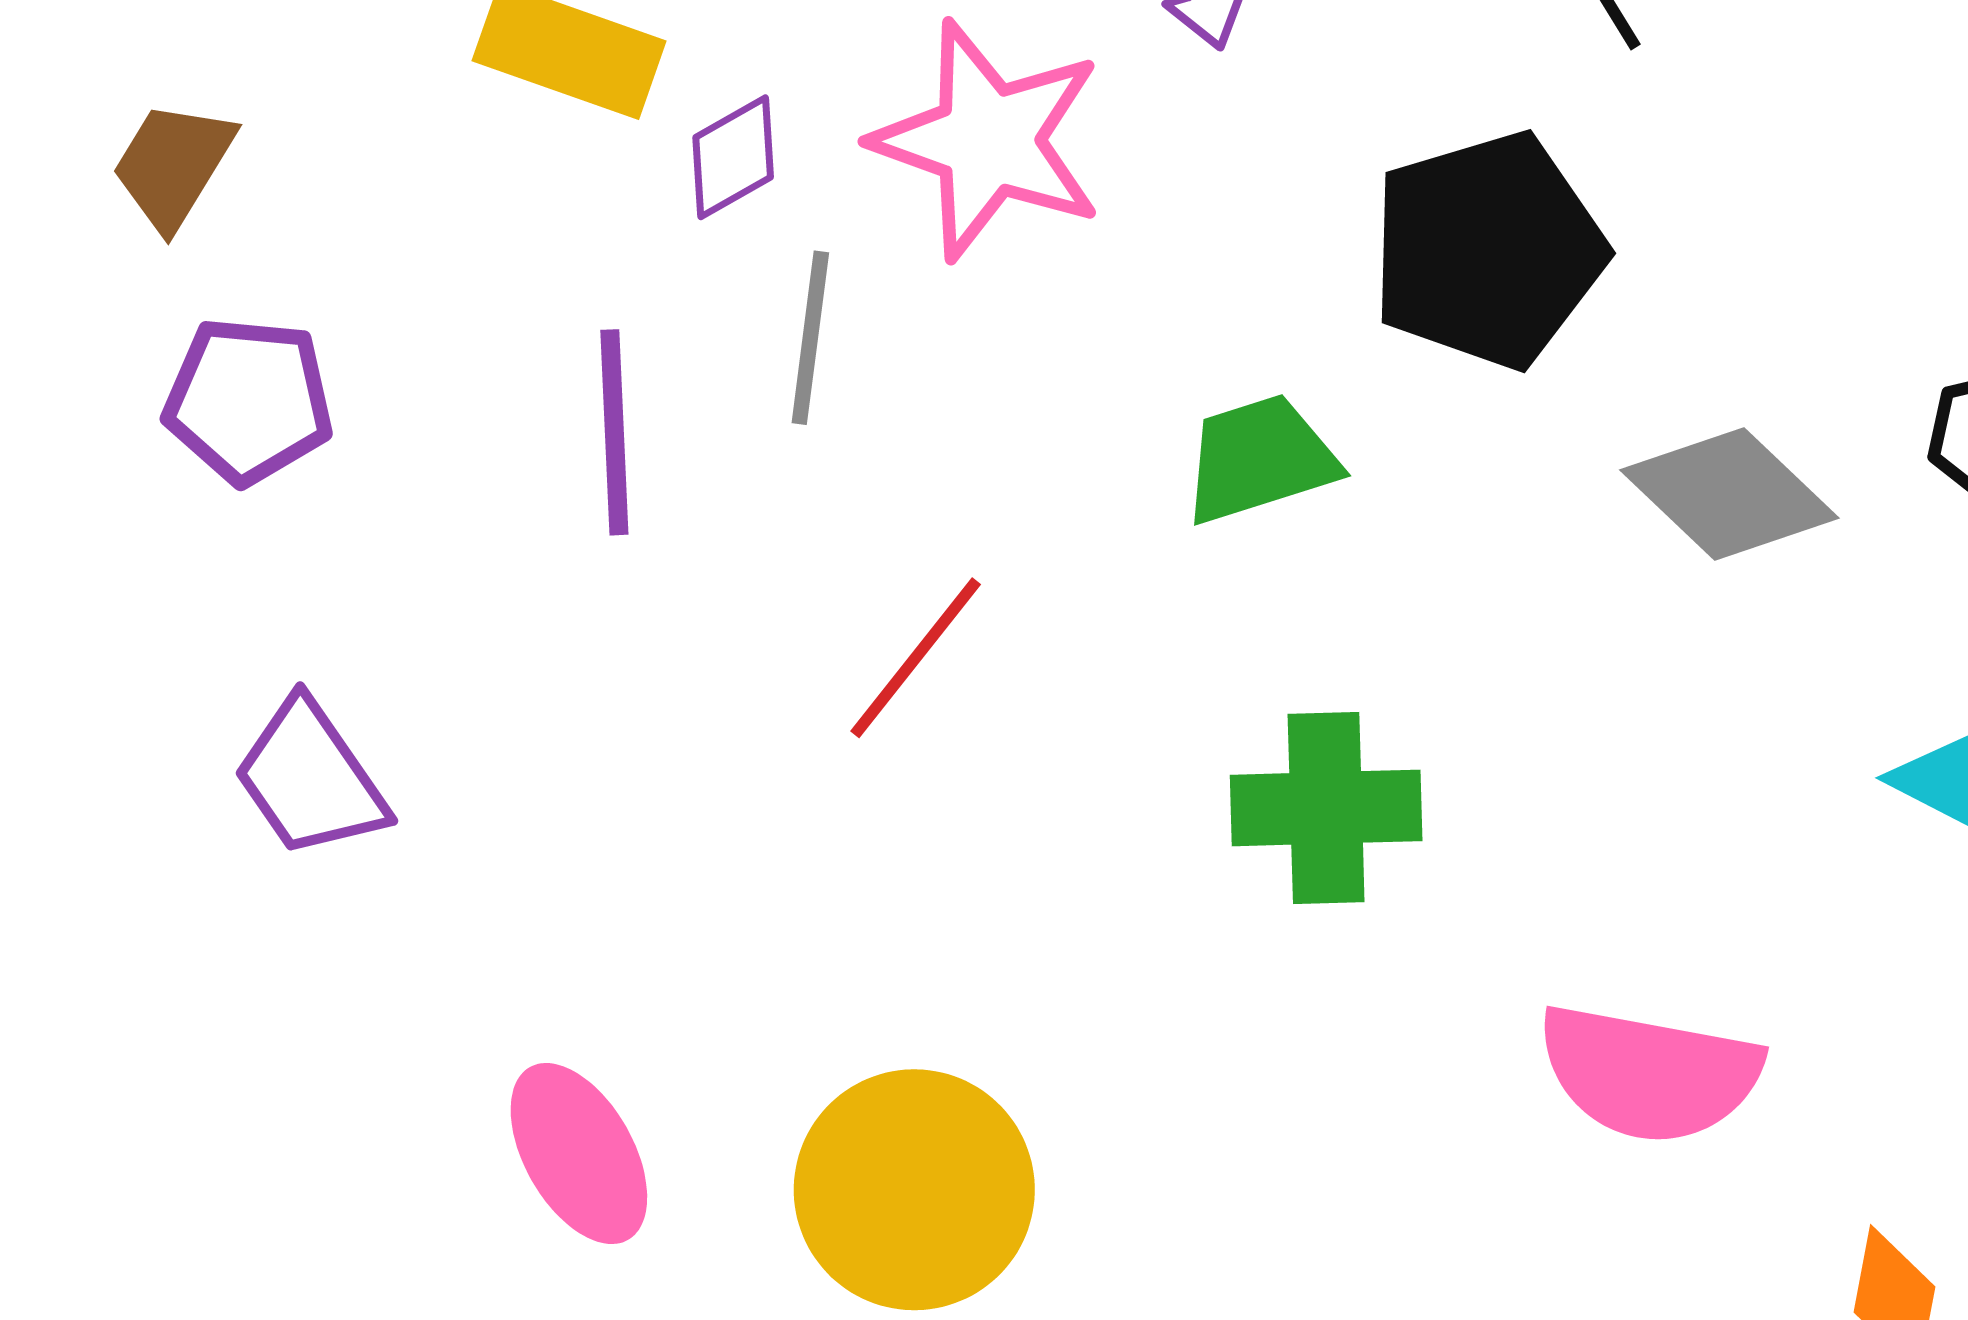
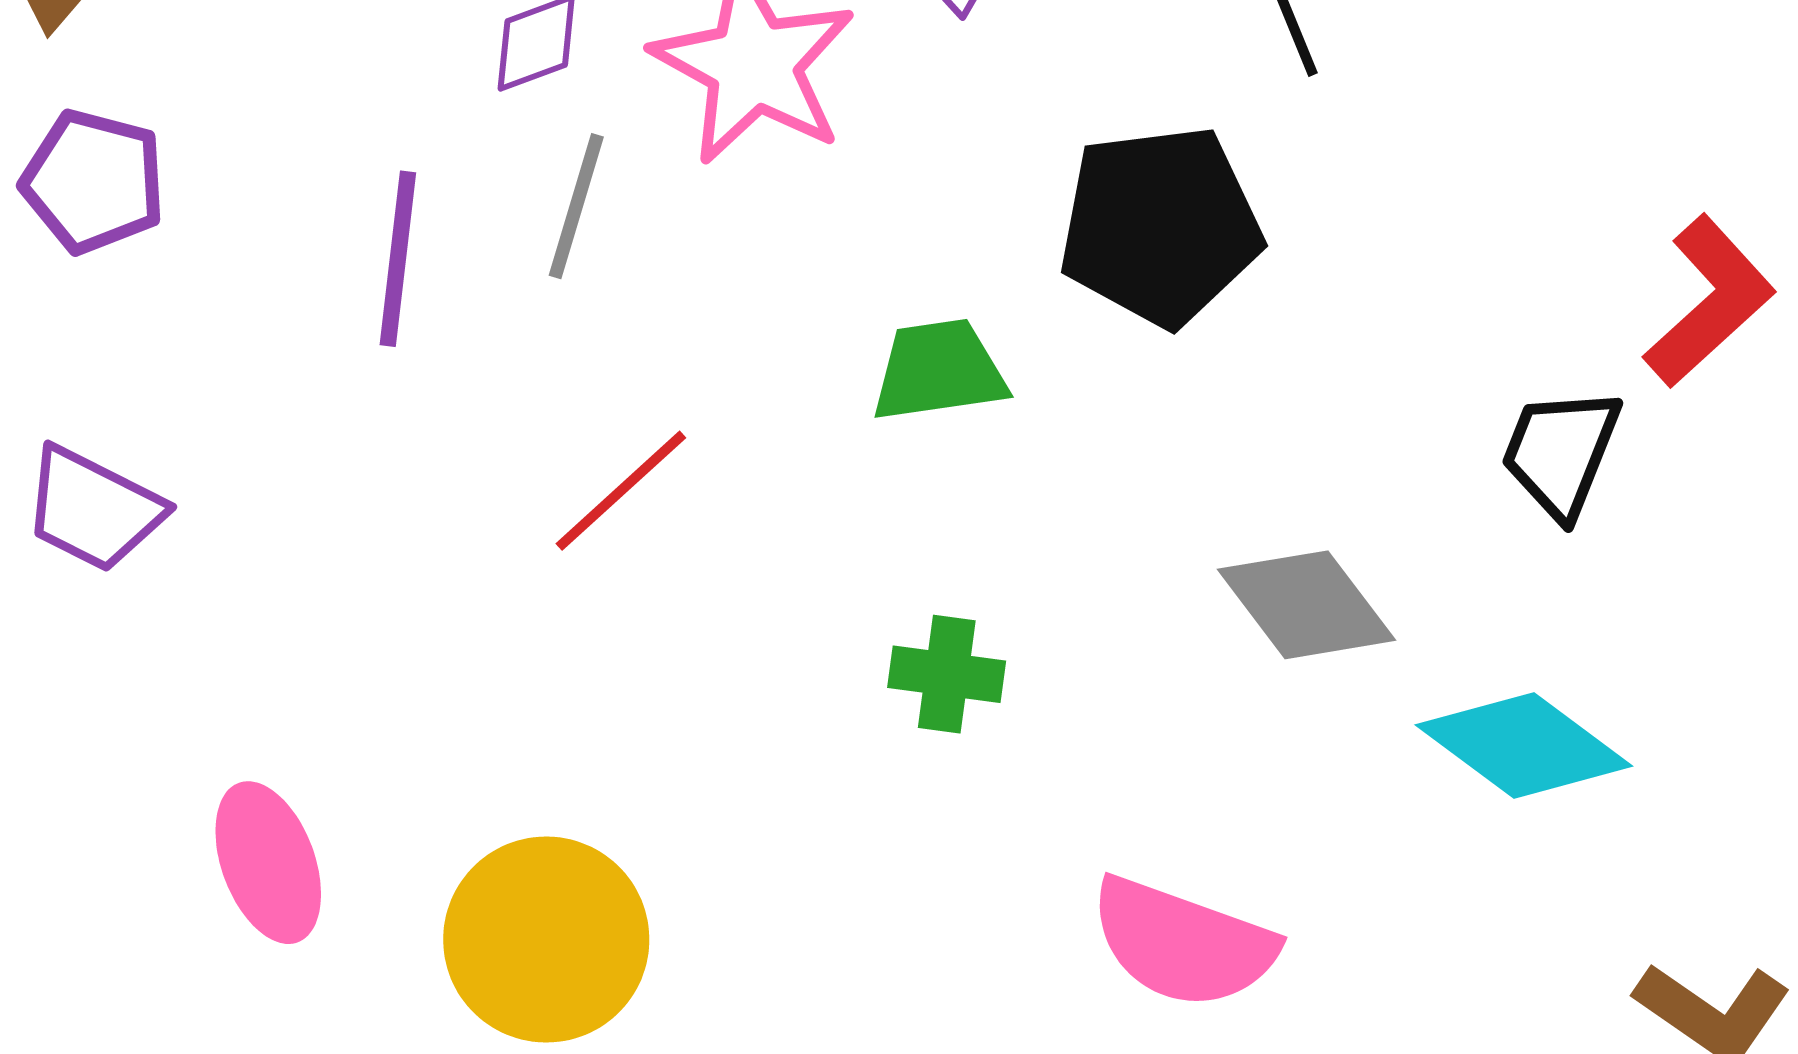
gray diamond: (1729, 494) -> (1307, 605), moved
purple trapezoid: (310, 779) -> (93, 509), turned -38
green cross: (1326, 808) -> (947, 674), size x0.7

